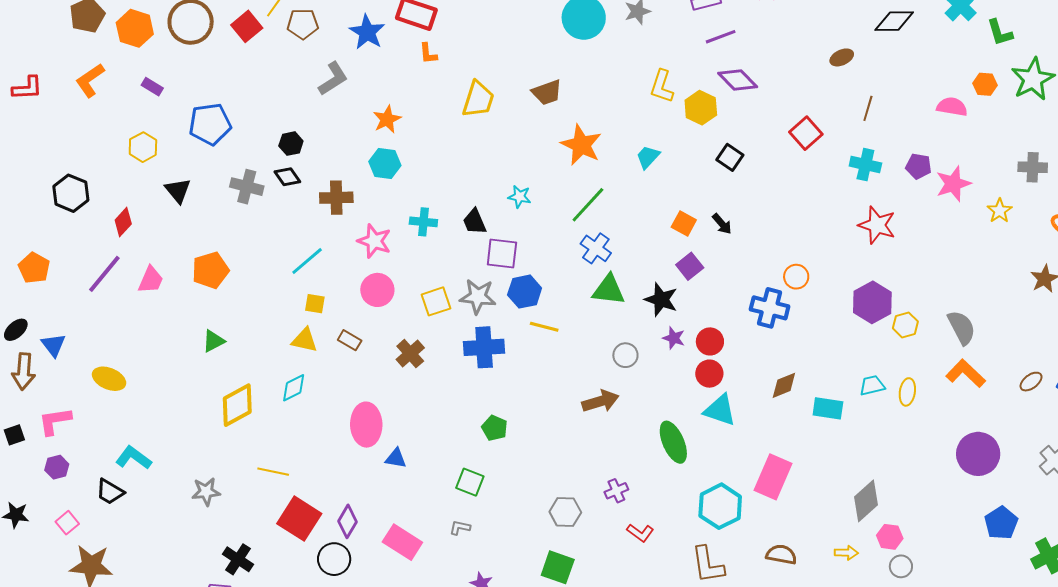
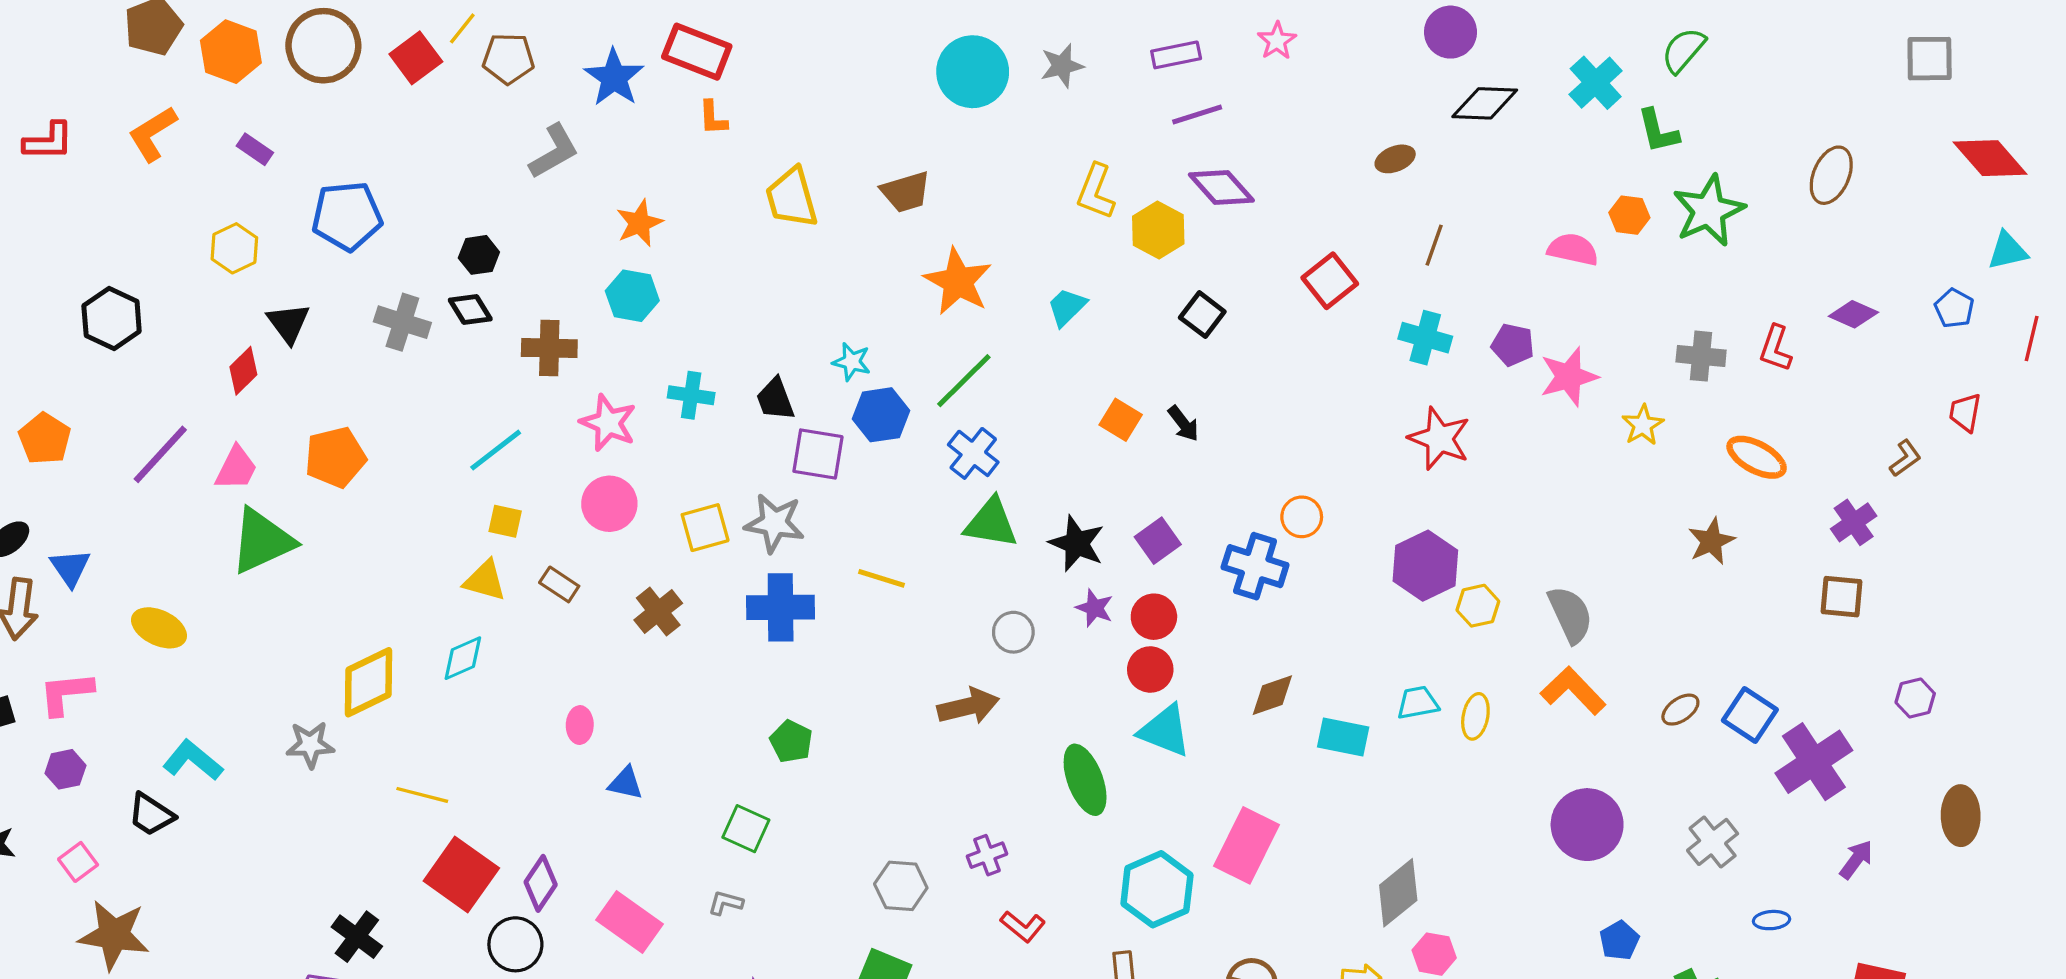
yellow trapezoid: (478, 99) -> (792, 198), turned 144
red diamond: (123, 222) -> (243, 371), moved
purple square: (690, 266) -> (1158, 541), moved
blue hexagon: (525, 292) -> (881, 415), moved
green triangle: (213, 341) -> (262, 541), moved, size x1.8
pink ellipse: (366, 425) -> (580, 725), size x0.5
gray star: (206, 492) -> (310, 745), moved
blue pentagon: (1001, 523) -> (1619, 940), size x0.7

